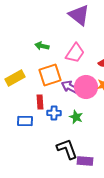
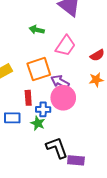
green arrow: (42, 46) -> (37, 30), moved
pink circle: (86, 87) -> (63, 98), moved
green star: (76, 117) -> (38, 123), moved

